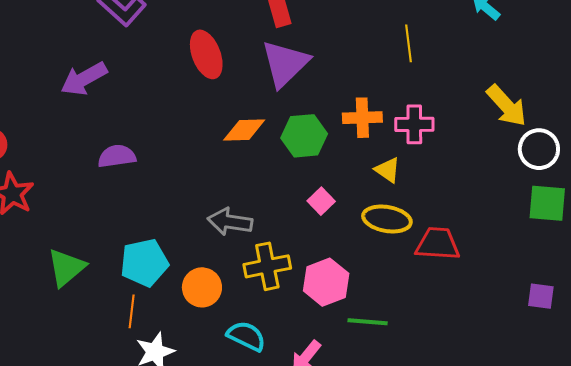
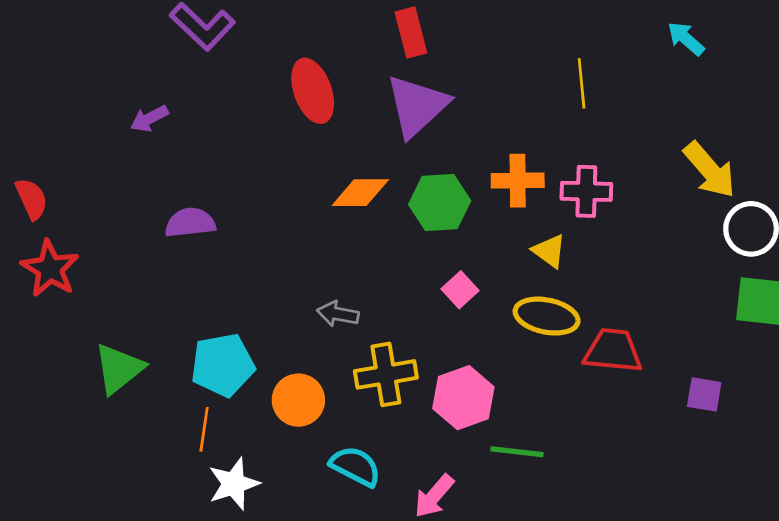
purple arrow: (84, 79) -> (149, 119), size x0.6
gray arrow: (230, 222) -> (338, 314), size x0.7
purple square: (541, 296) -> (704, 394), moved

